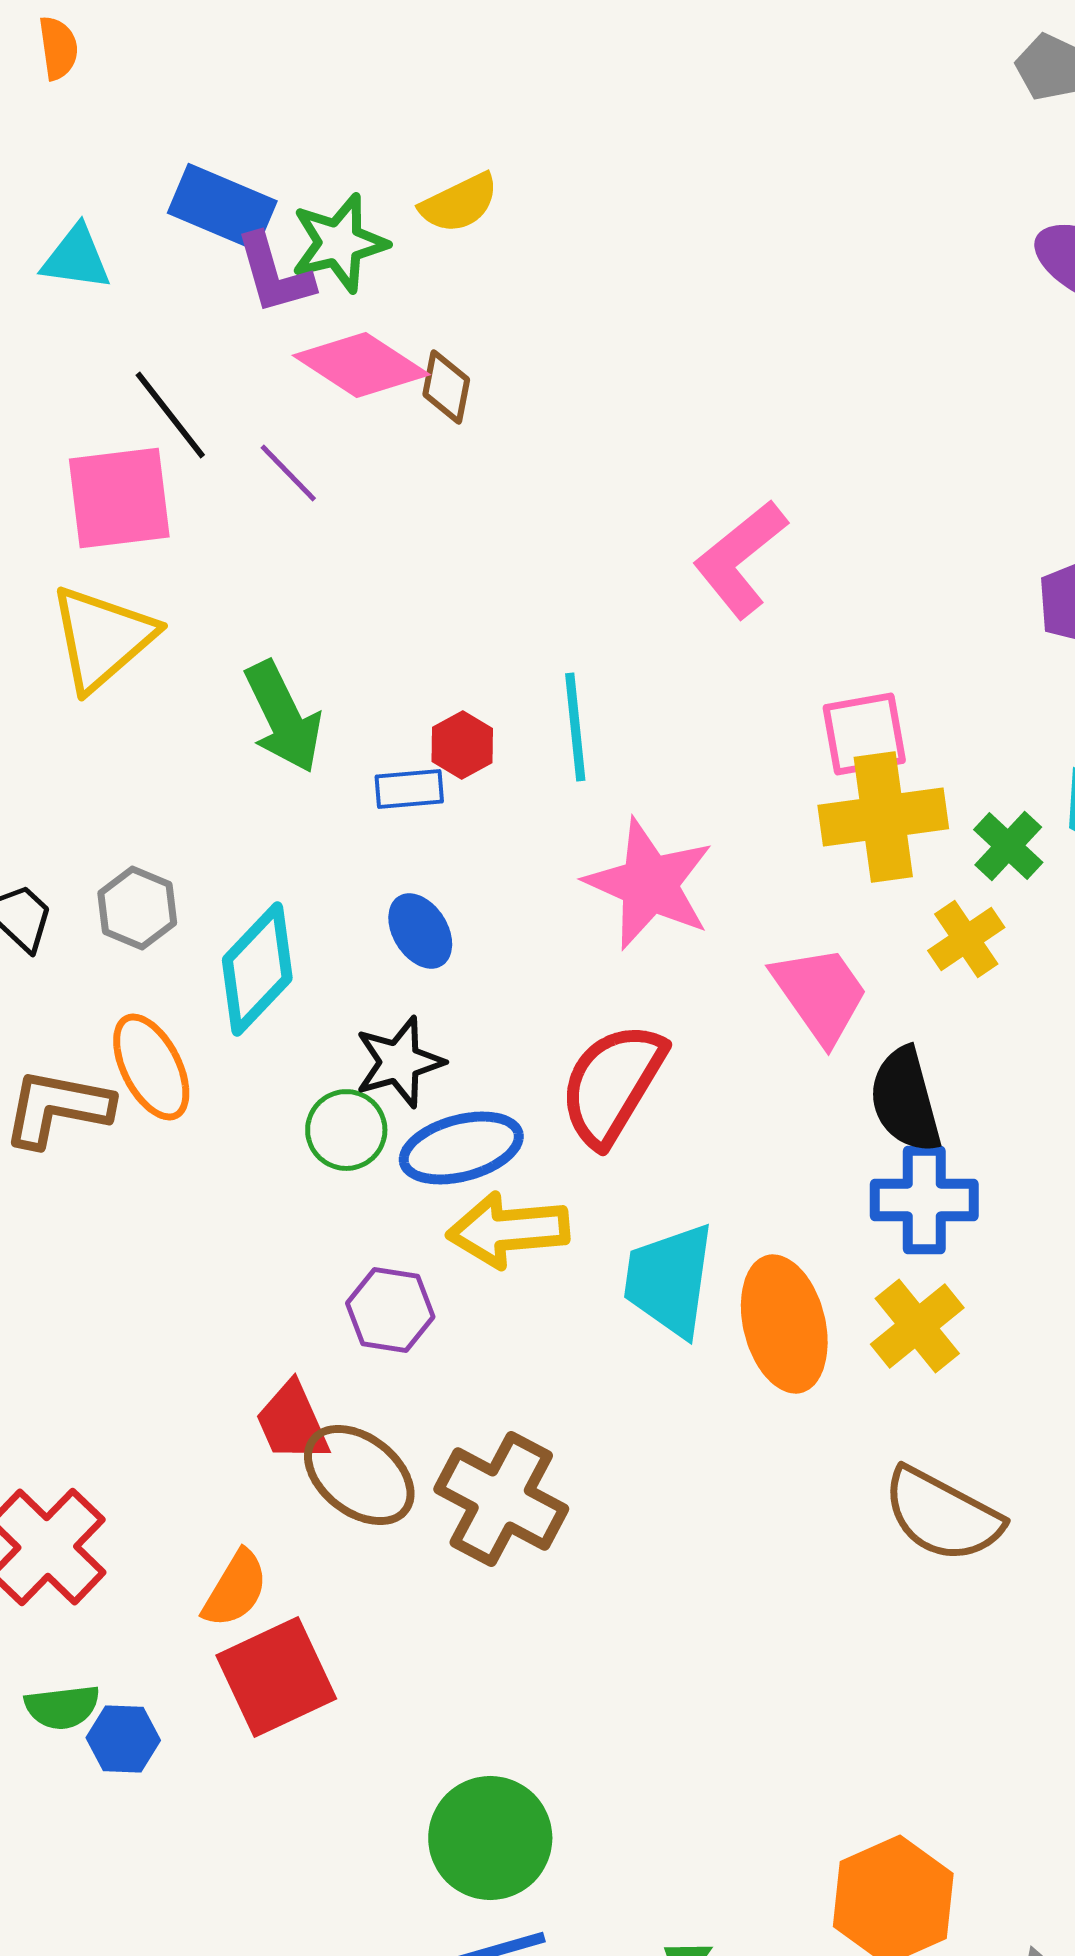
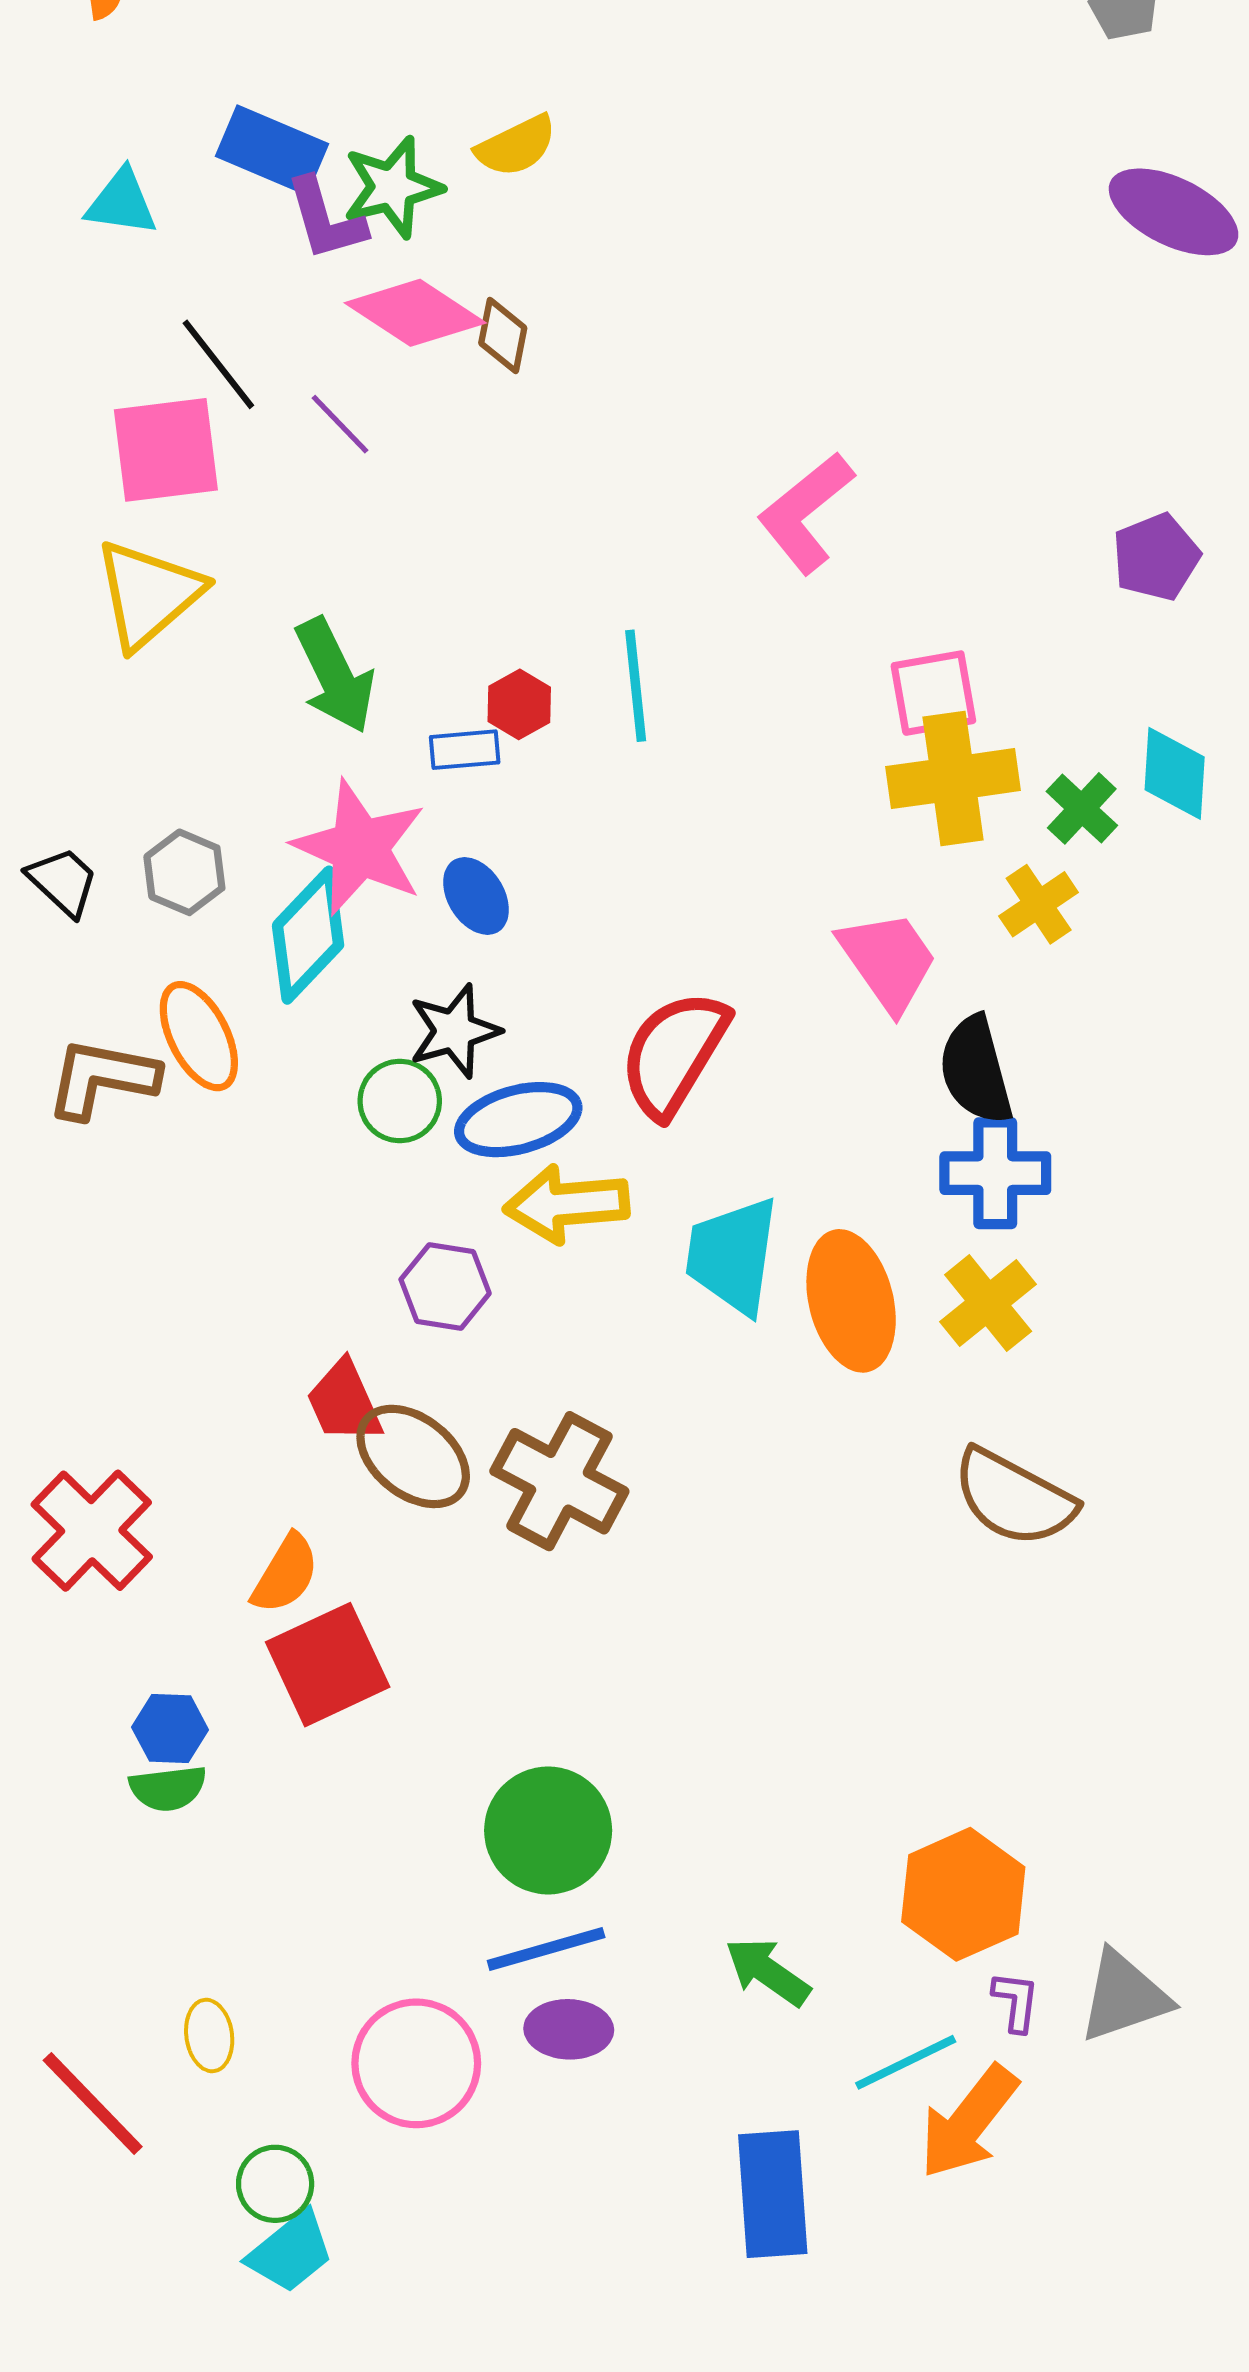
pink star: (649, 884) -> (360, 848), moved
green semicircle: (62, 1707) -> (168, 1788), moved

